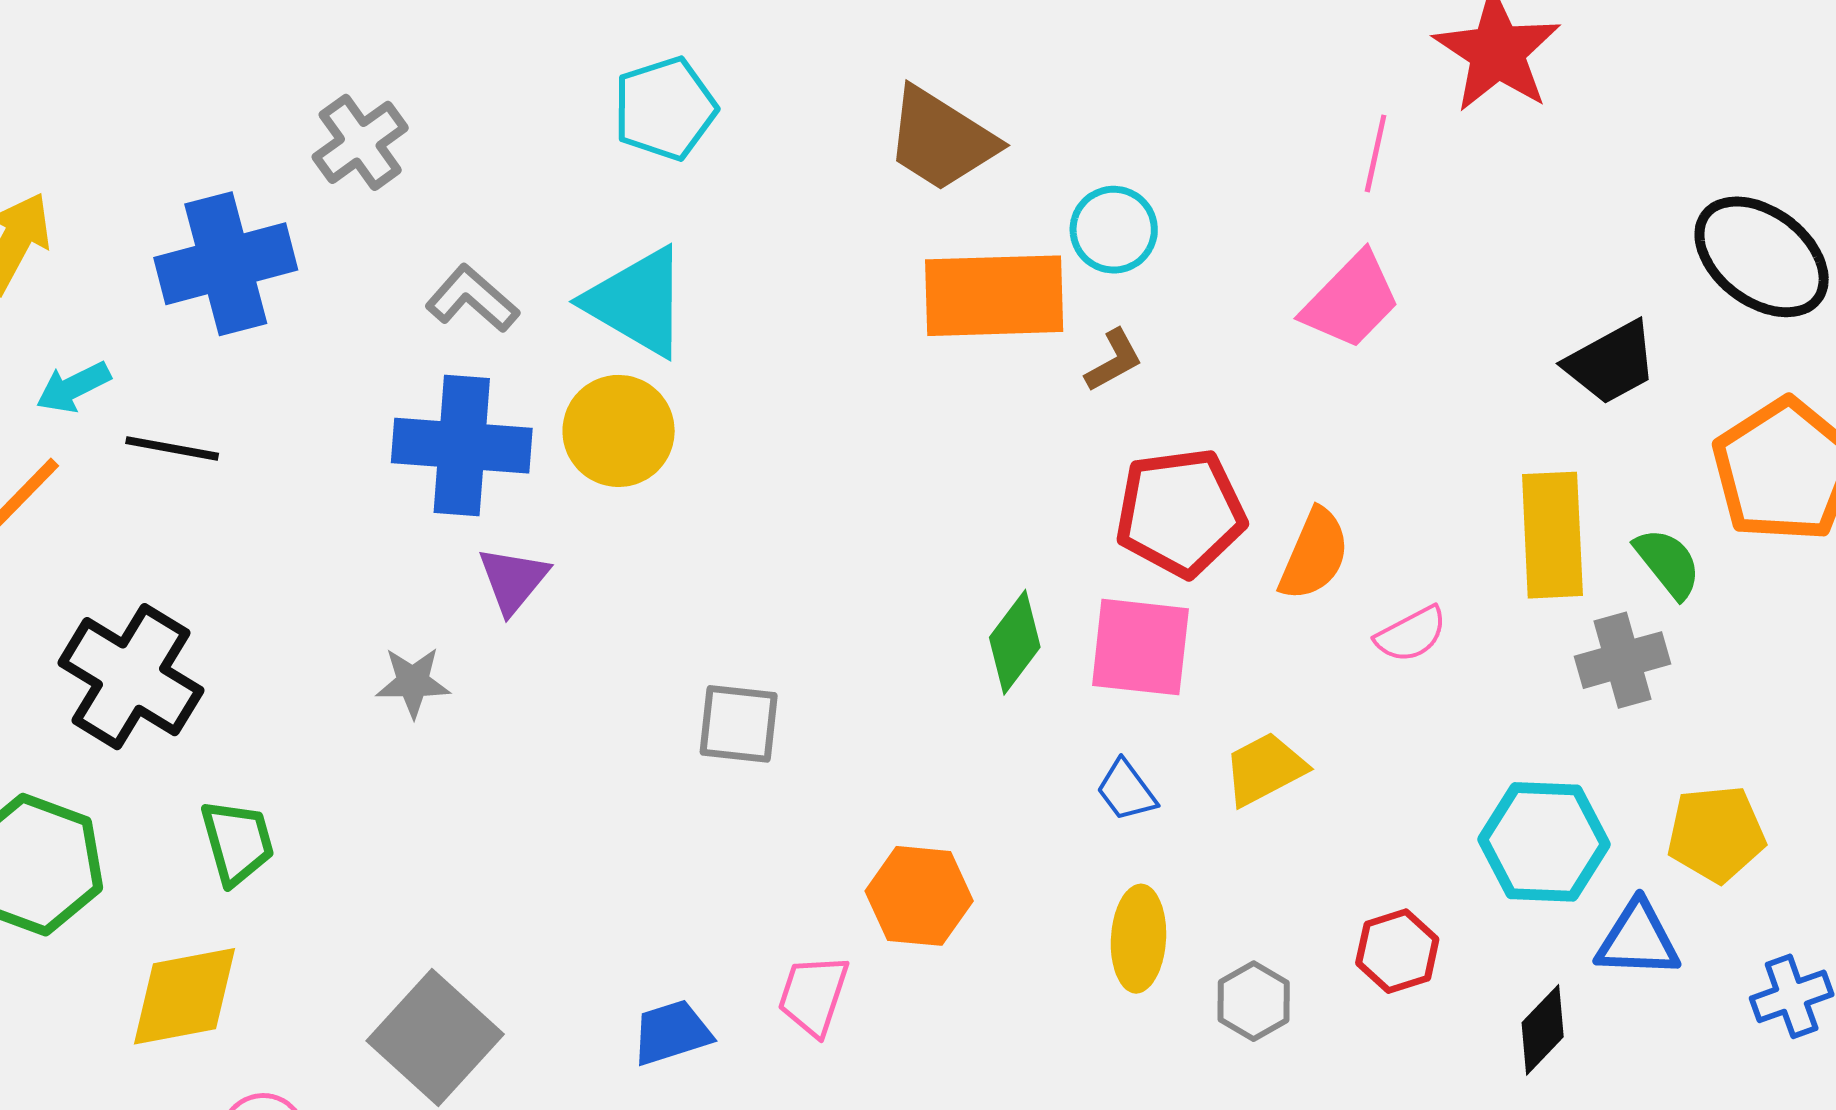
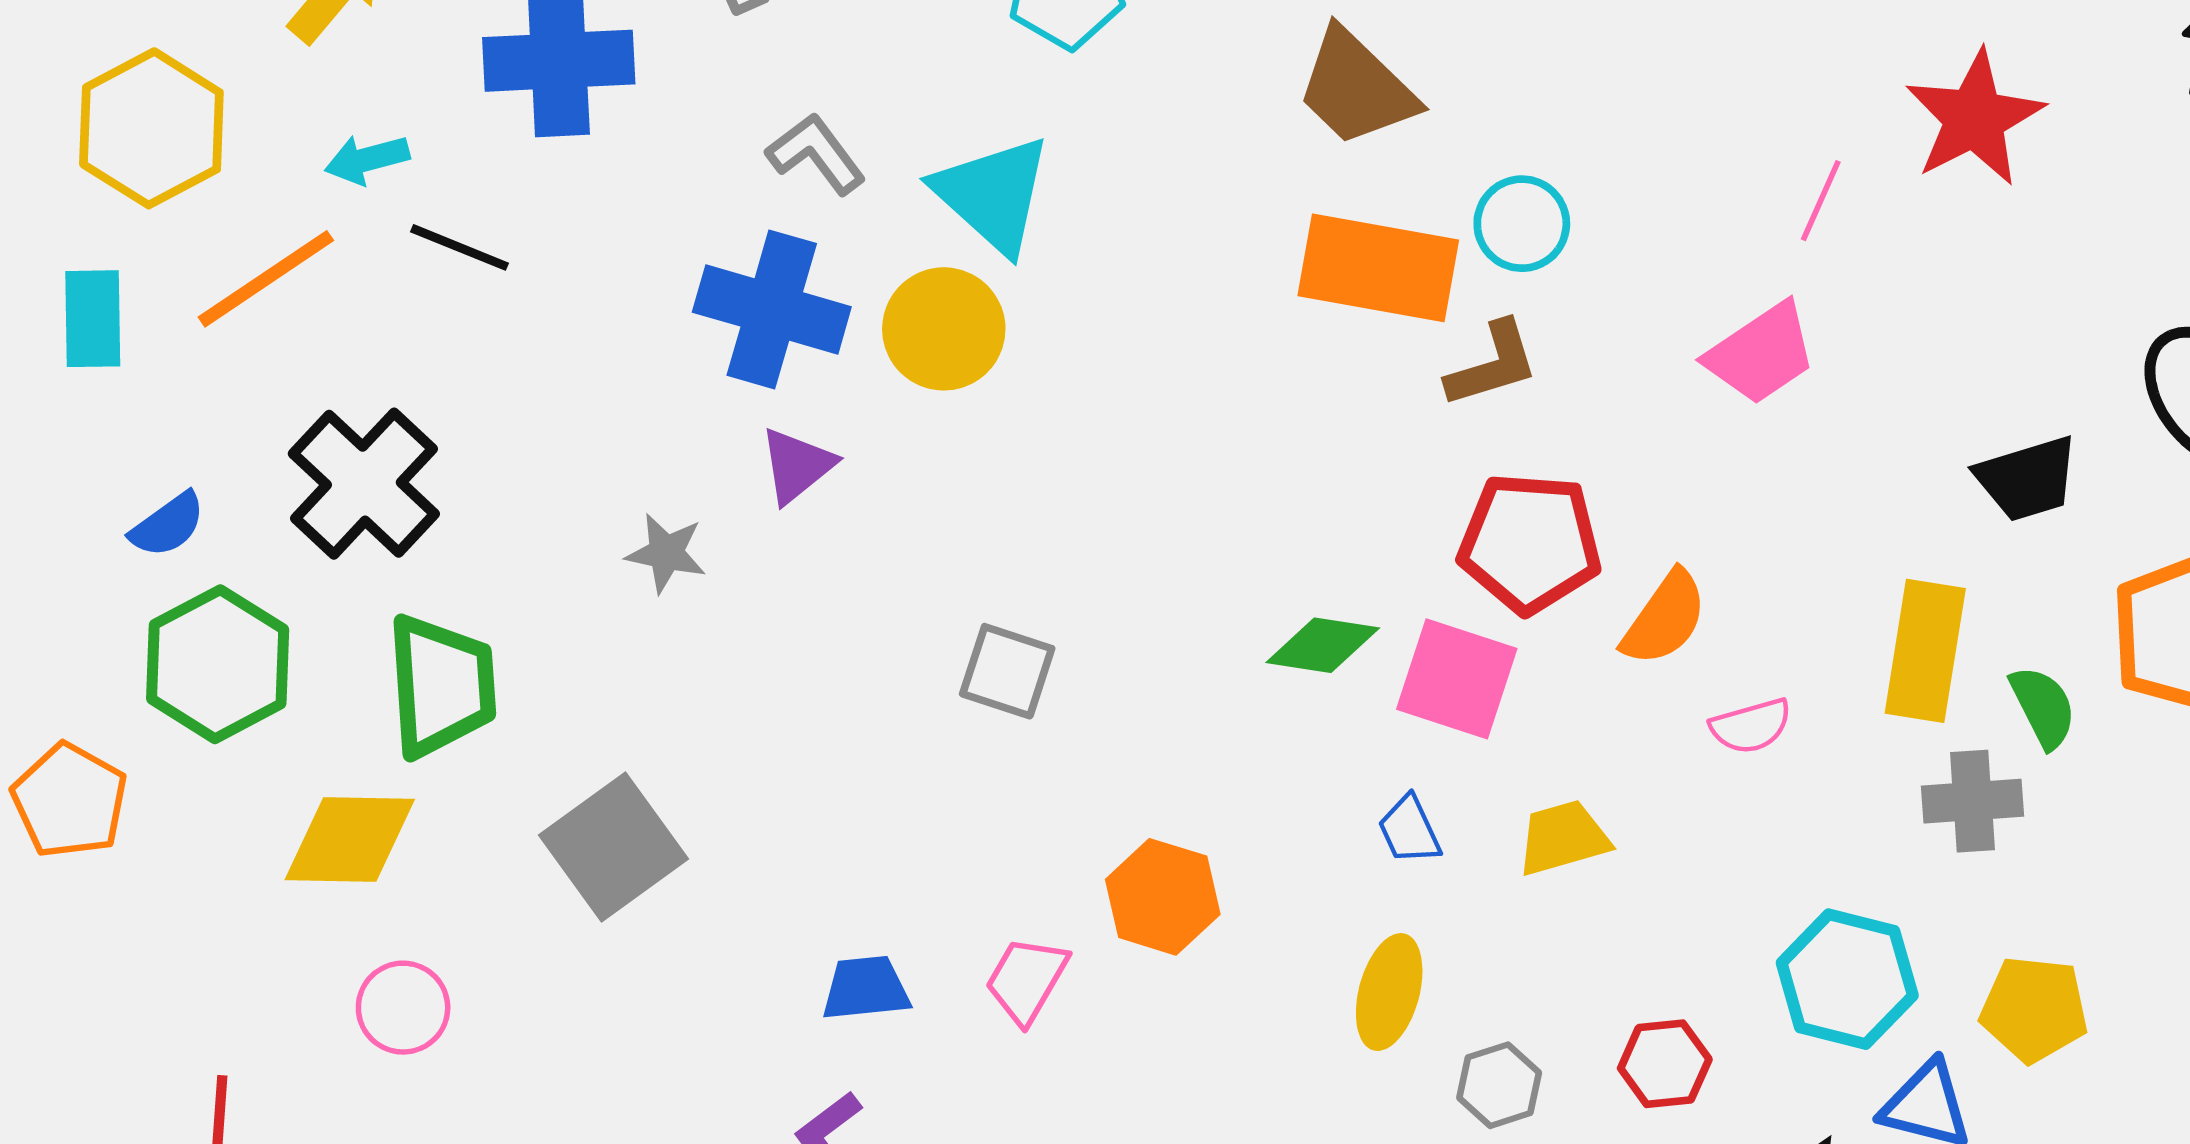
brown L-shape: (1114, 361) -> (1492, 364), size x1.4
green diamond: (1015, 642) -> (1323, 645), turned 50
green trapezoid: (237, 842) -> (441, 686), size x1.5
gray square: (435, 1038) -> (614, 847), moved

